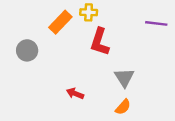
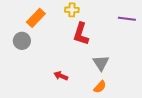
orange rectangle: (60, 22) -> (36, 18), moved

